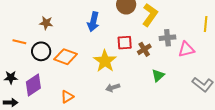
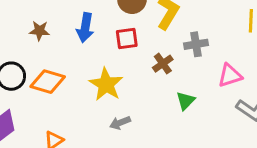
brown star: (46, 23) -> (39, 31), moved
red square: (125, 43) -> (127, 39), moved
pink triangle: (186, 49) -> (230, 76), moved

